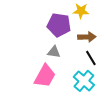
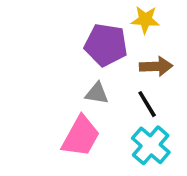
black line: (91, 58) -> (147, 104), moved

